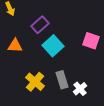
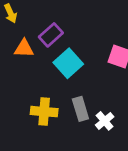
orange triangle: (15, 46) -> (24, 48), moved
yellow cross: (35, 82) -> (44, 112), turned -36

